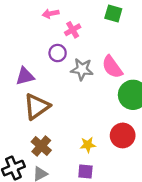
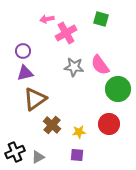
pink cross: (73, 30) -> (66, 33), size x1.5
purple circle: (58, 53) -> (23, 51), moved
brown cross: (41, 146) -> (52, 125), moved

